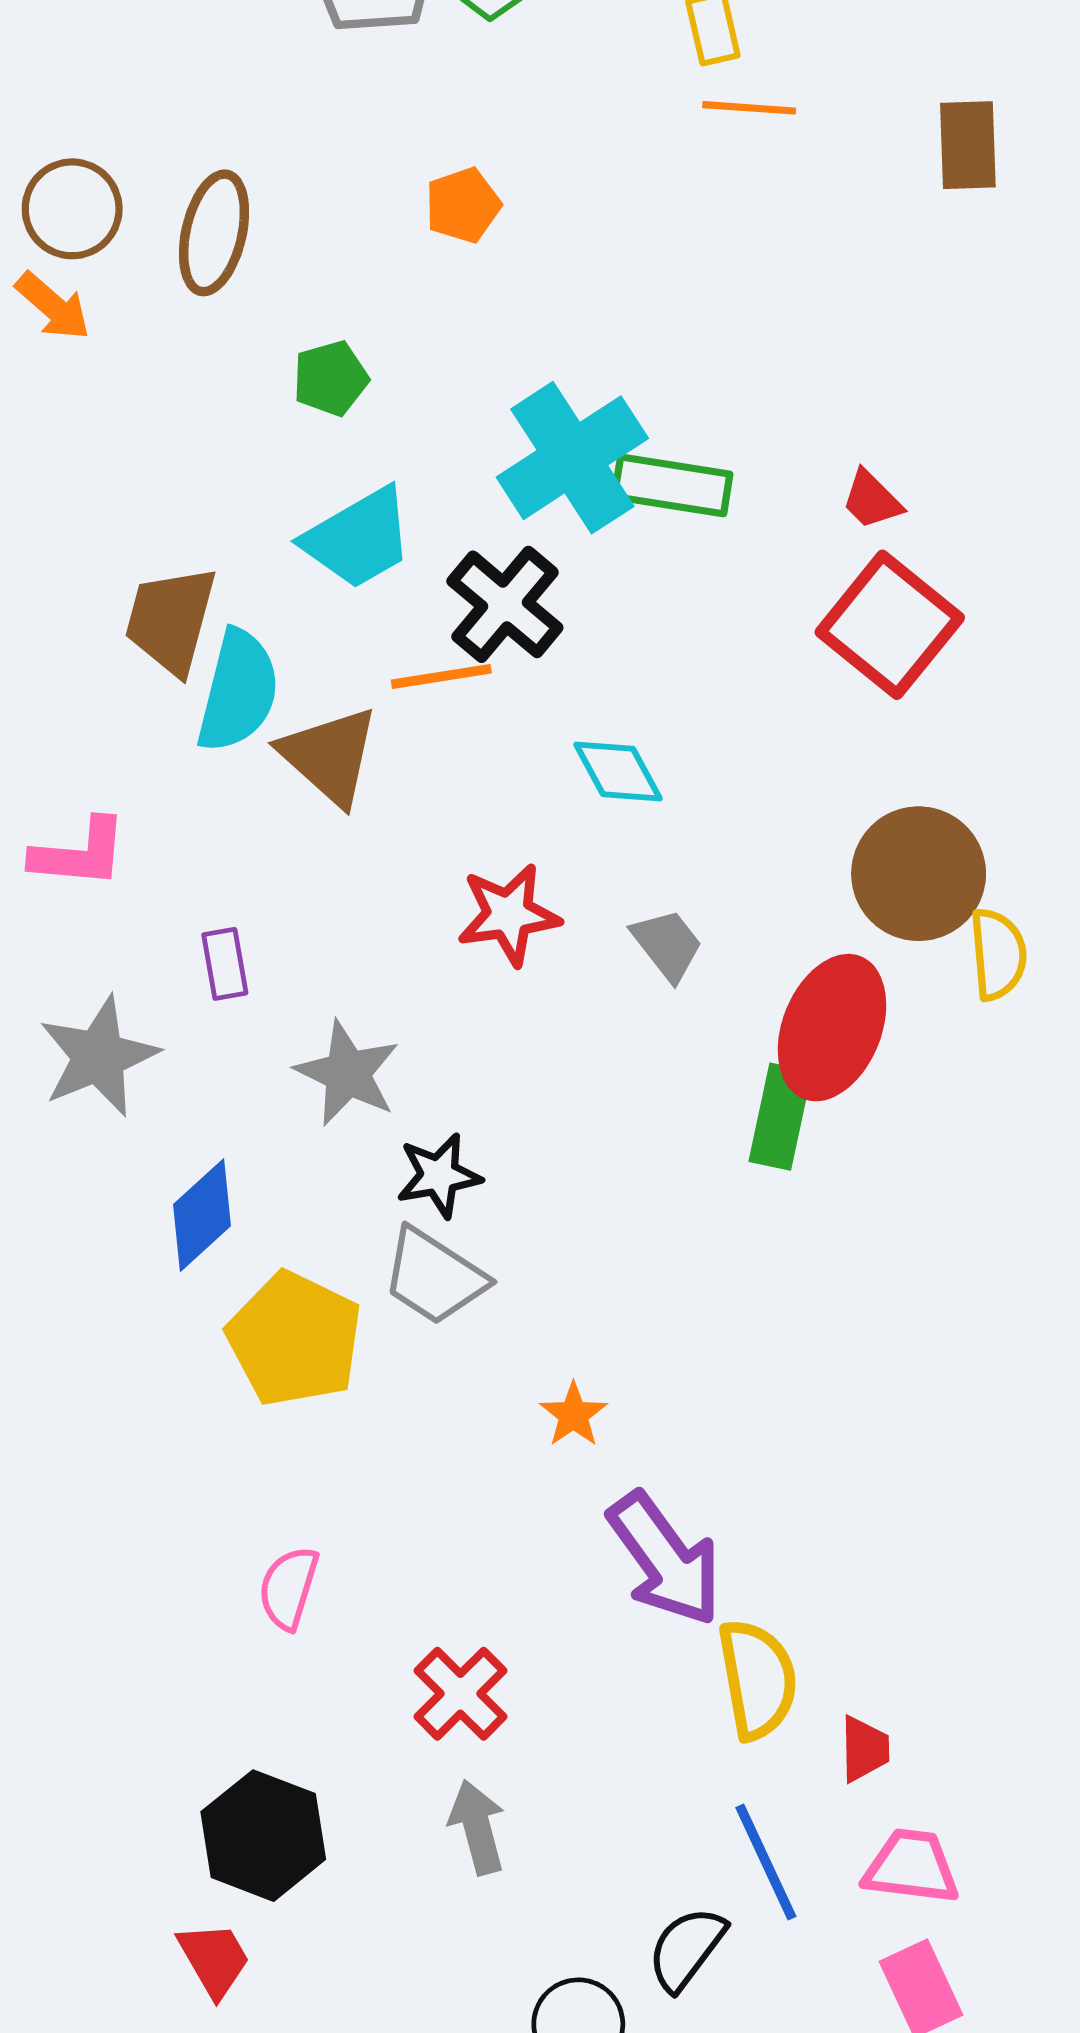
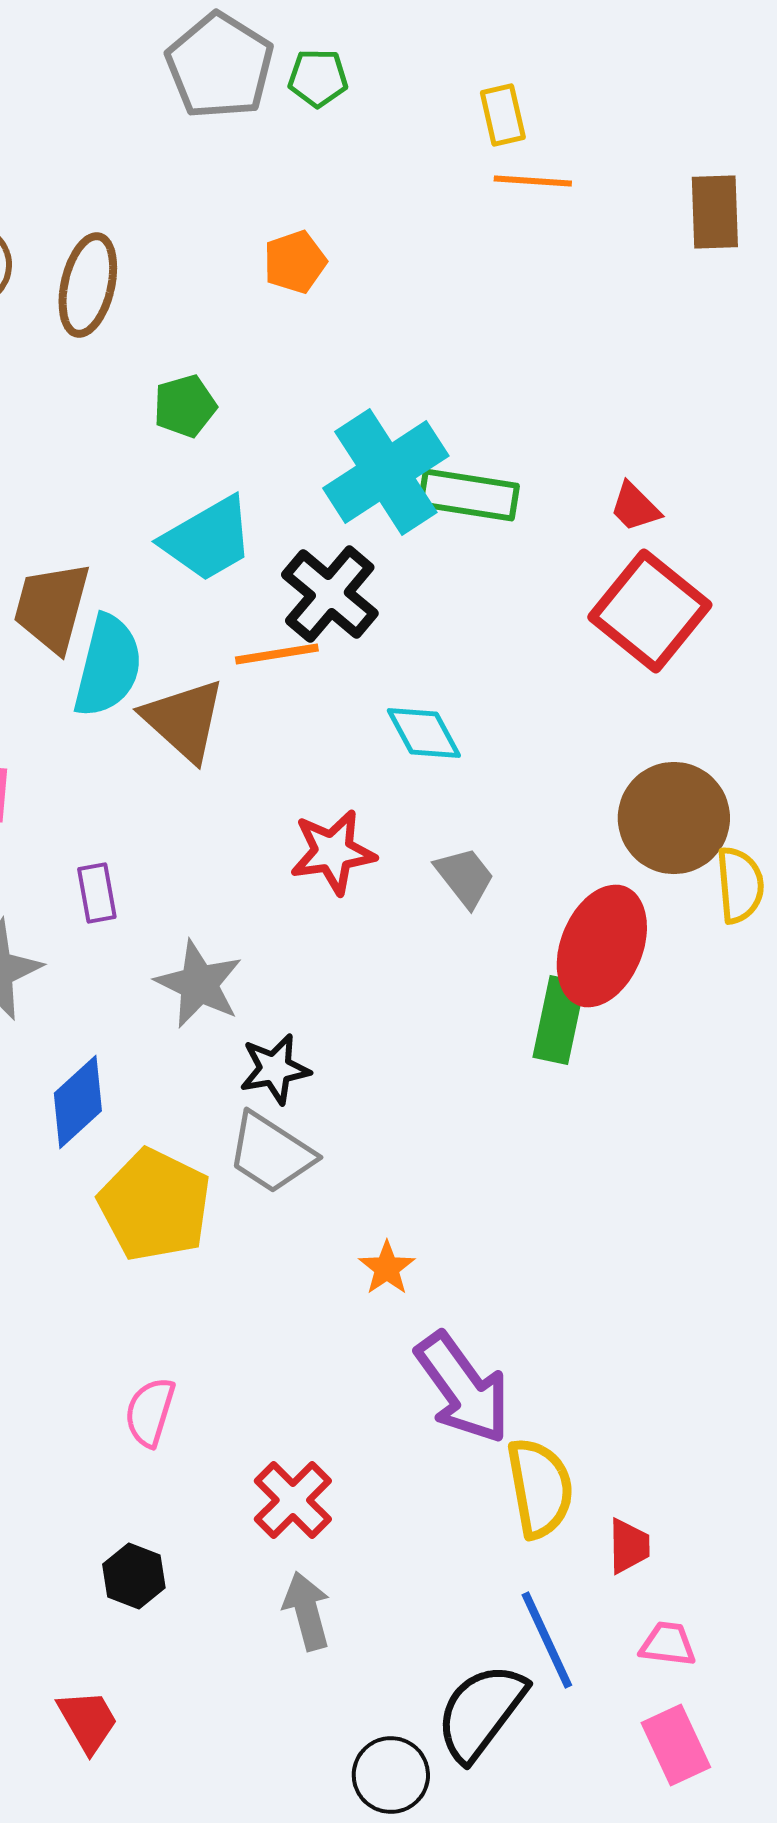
black hexagon: (263, 1836) -> (134, 1576), moved, size x0.6
pink trapezoid: (911, 1867) -> (668, 1644), size x0.7
black semicircle: (687, 1949) -> (481, 1712), size x1.4

